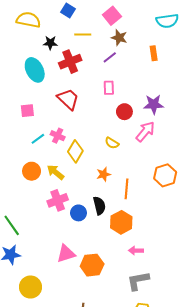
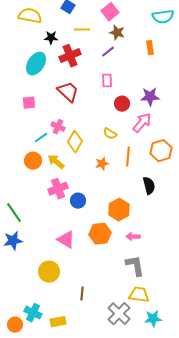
cyan ellipse: (35, 70) -> (36, 64), turned 60
cyan line: (38, 139) -> (41, 138), moved
orange hexagon: (165, 175) -> (161, 151), moved
orange line: (127, 189) -> (128, 157), moved
black semicircle: (99, 206) -> (149, 186), moved
pink triangle: (66, 254) -> (66, 240), turned 48
orange hexagon: (92, 265) -> (100, 234), moved
gray L-shape: (138, 281) -> (135, 266), turned 90
yellow circle: (30, 287) -> (49, 272), moved

